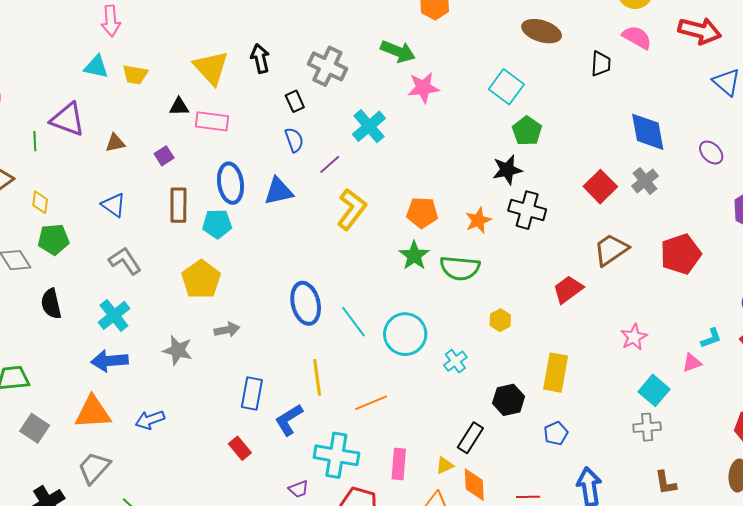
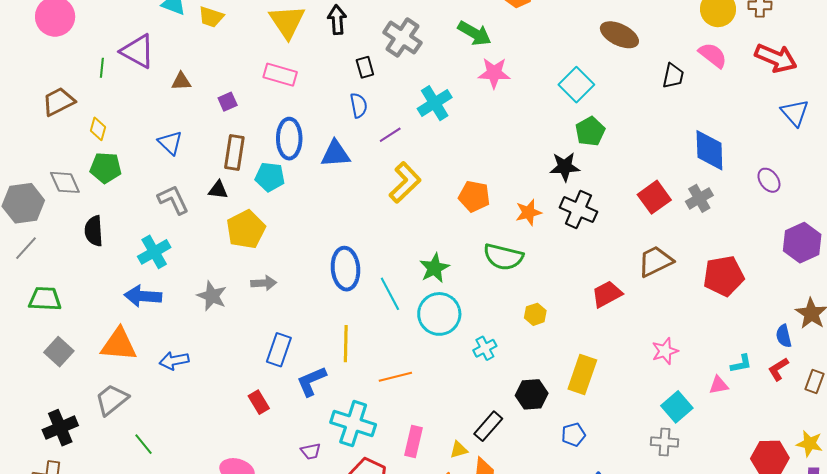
black triangle: (179, 107) -> (218, 190), moved
green star: (414, 256) -> (434, 268), moved

